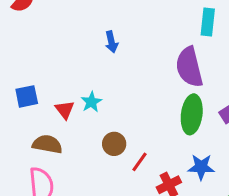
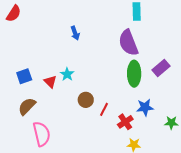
brown semicircle: (47, 144) -> (27, 106), moved, turned -48

